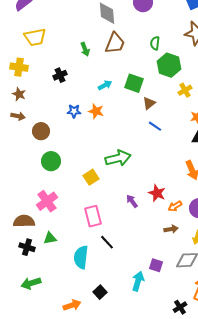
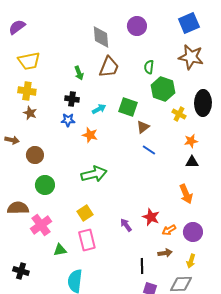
yellow cross: (19, 67) -> (27, 91), moved
black cross: (60, 75) -> (72, 99), moved, turned 32
yellow cross: (185, 90) -> (179, 114), turned -32
brown star: (19, 94) -> (30, 113), moved
blue star: (74, 111) -> (68, 120), moved
green arrow: (118, 158) -> (94, 174), moved
yellow square: (91, 177) -> (85, 213), moved
brown semicircle: (24, 221) -> (18, 208), moved
green triangle: (50, 238) -> (60, 250), moved
black line: (107, 242) -> (142, 266), moved, turned 42

